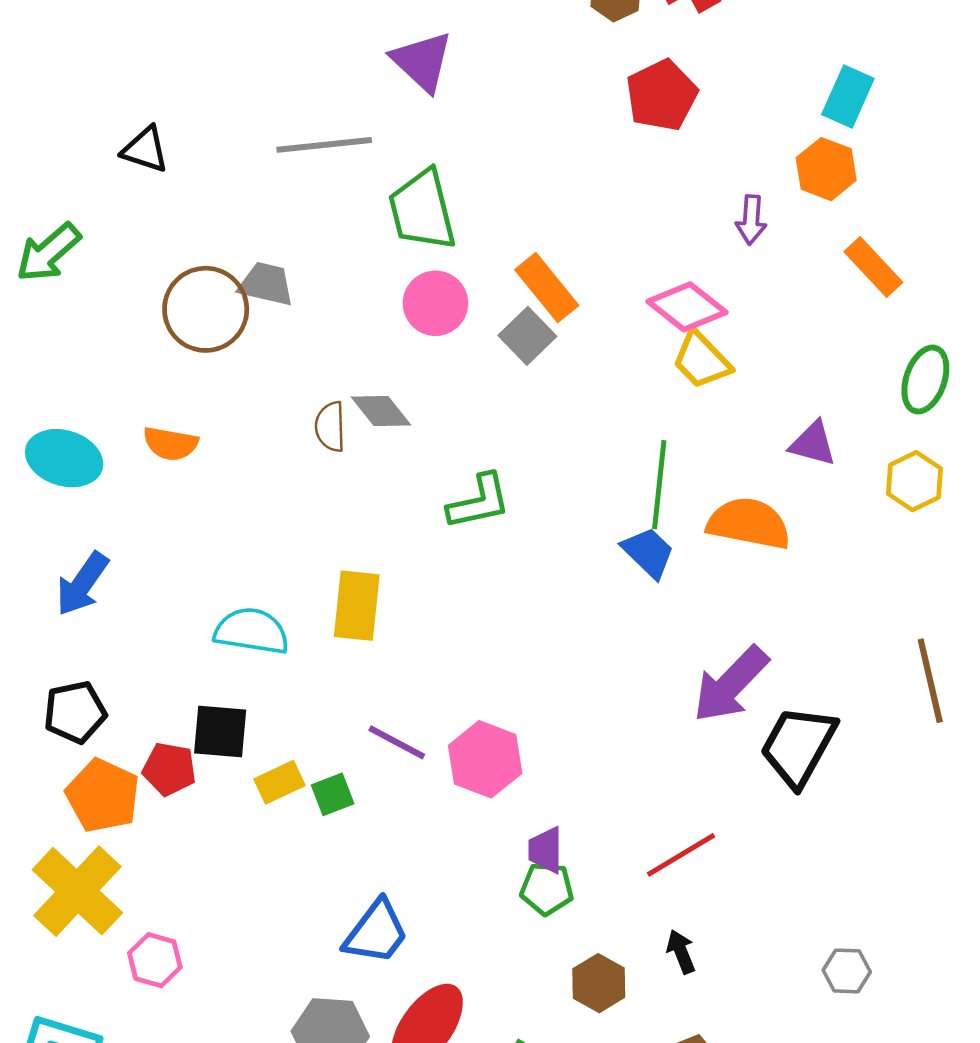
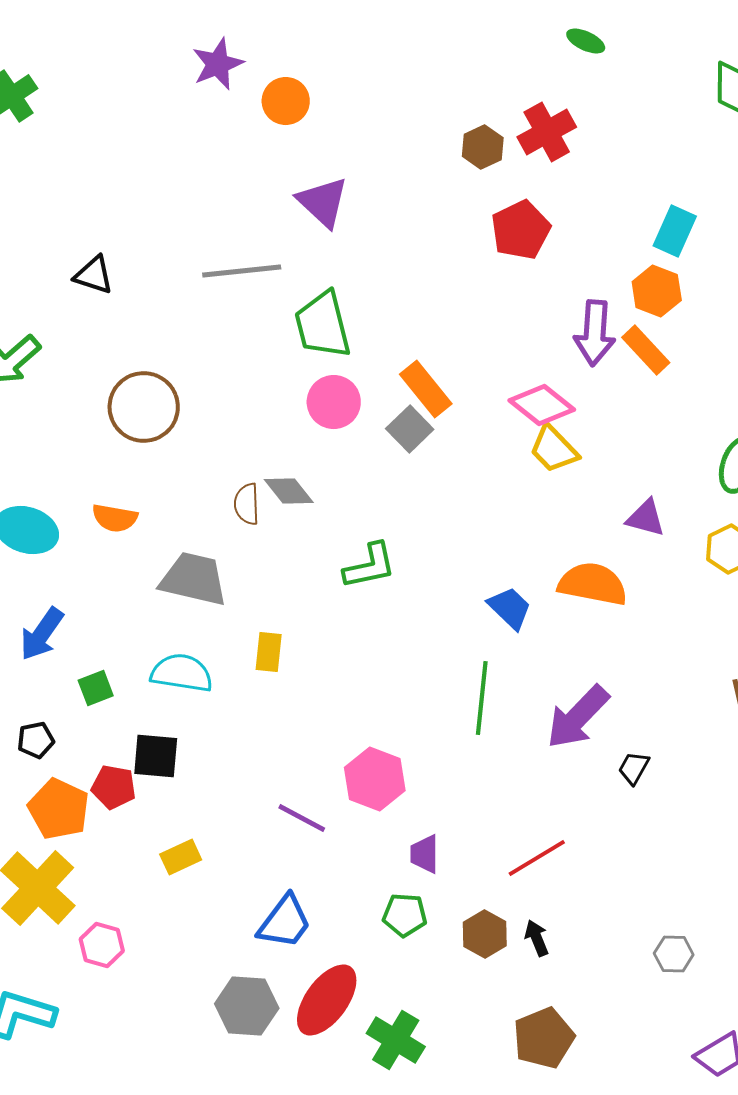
purple arrow: (751, 220) -> (595, 333), size x1.6
orange rectangle: (873, 267) -> (646, 350), moved
gray trapezoid: (266, 284) -> (194, 579), moved, size x1.5
green line: (659, 485) -> (482, 698), moved
yellow rectangle: (357, 606) -> (269, 652), size x0.7
black pentagon: (75, 712) -> (36, 740), size x0.7
purple line: (397, 742) -> (302, 818), moved
black trapezoid: (798, 746) -> (634, 768), size x0.5
yellow rectangle: (279, 782) -> (181, 857), moved
green square: (333, 794) -> (96, 688), moved
green pentagon: (547, 889) -> (405, 915), moved
brown hexagon: (599, 983) -> (485, 934), moved

